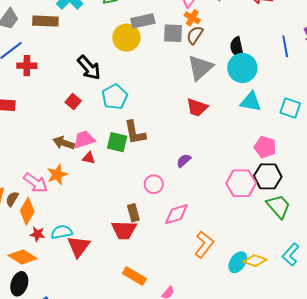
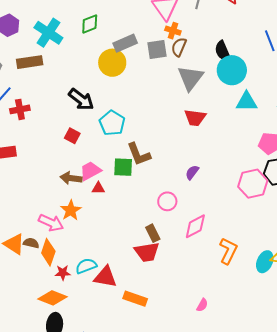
brown semicircle: (12, 199) -> (31, 243), turned 84
red triangle: (79, 246) -> (105, 277), turned -45
orange rectangle: (134, 276) -> (135, 299), moved

